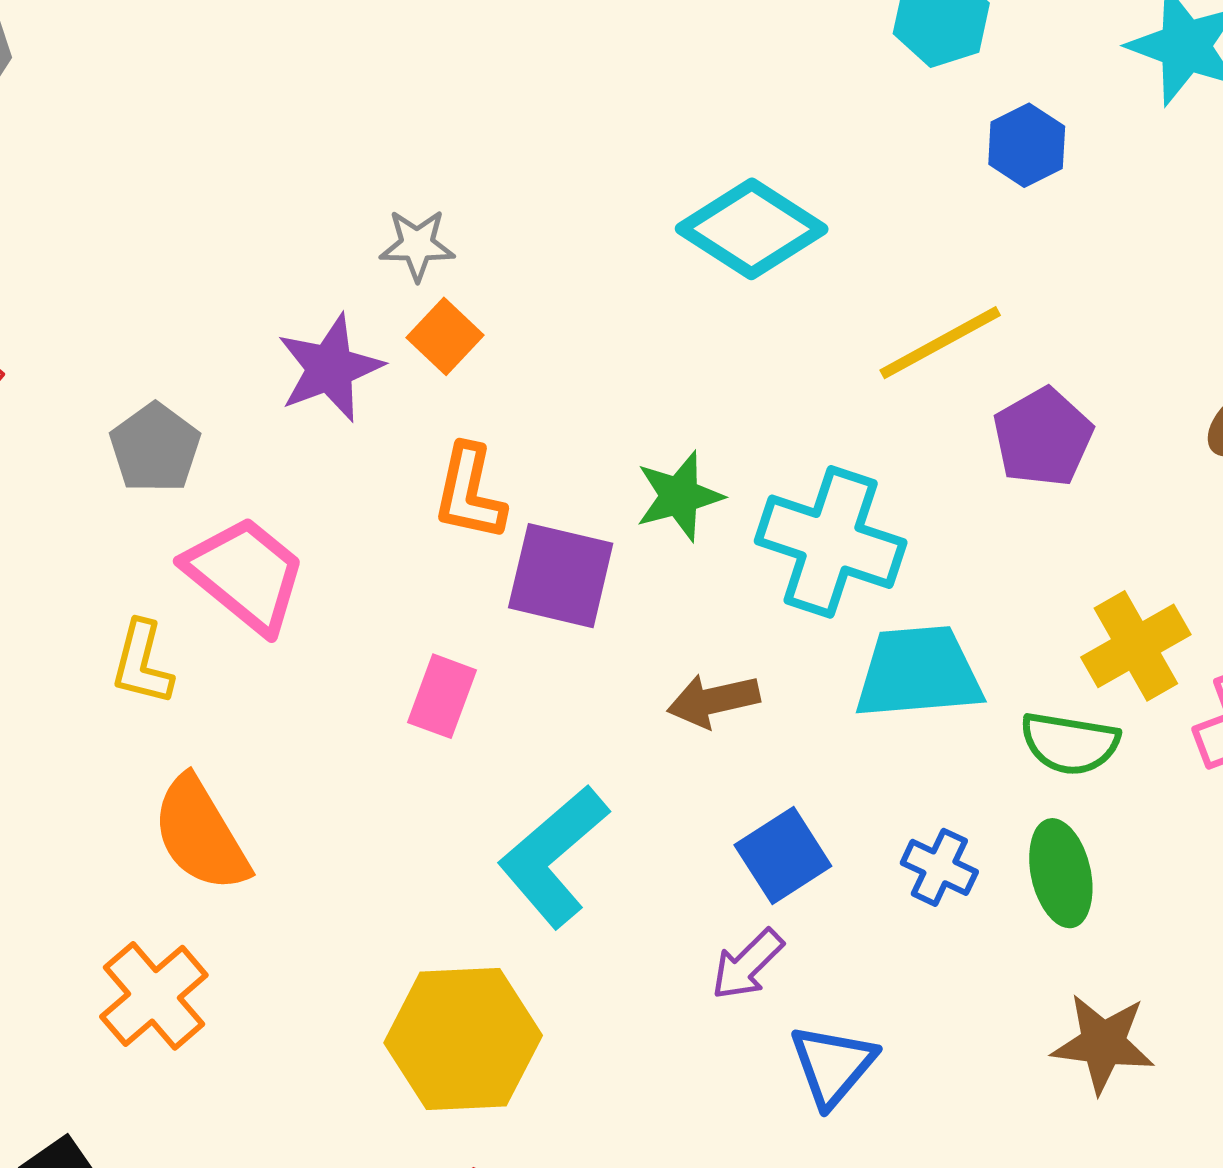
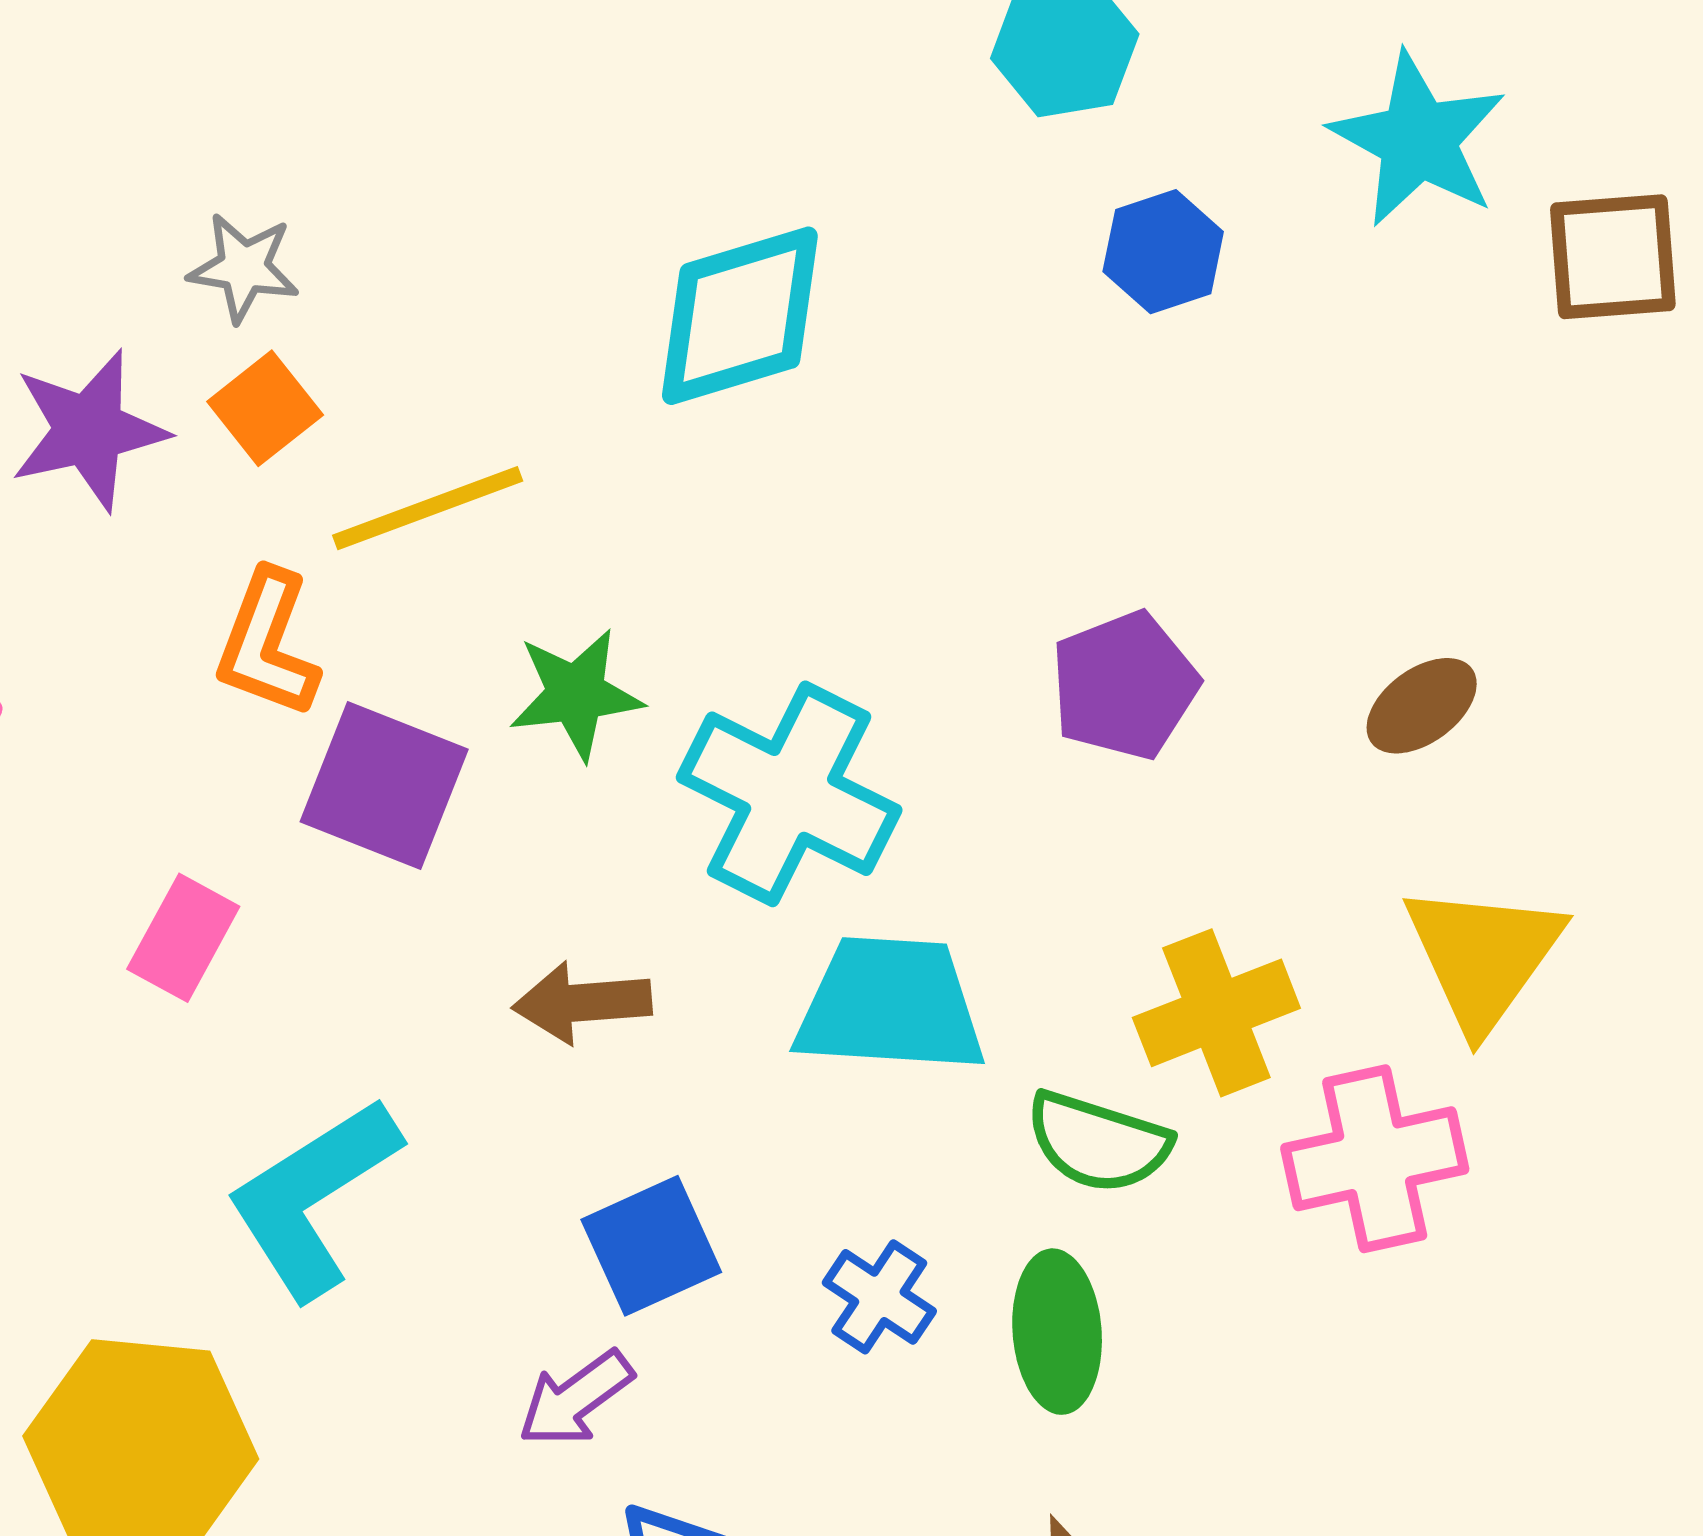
cyan diamond: (752, 229) -> (740, 316), turned -58
yellow line: (940, 343) -> (428, 508), moved

